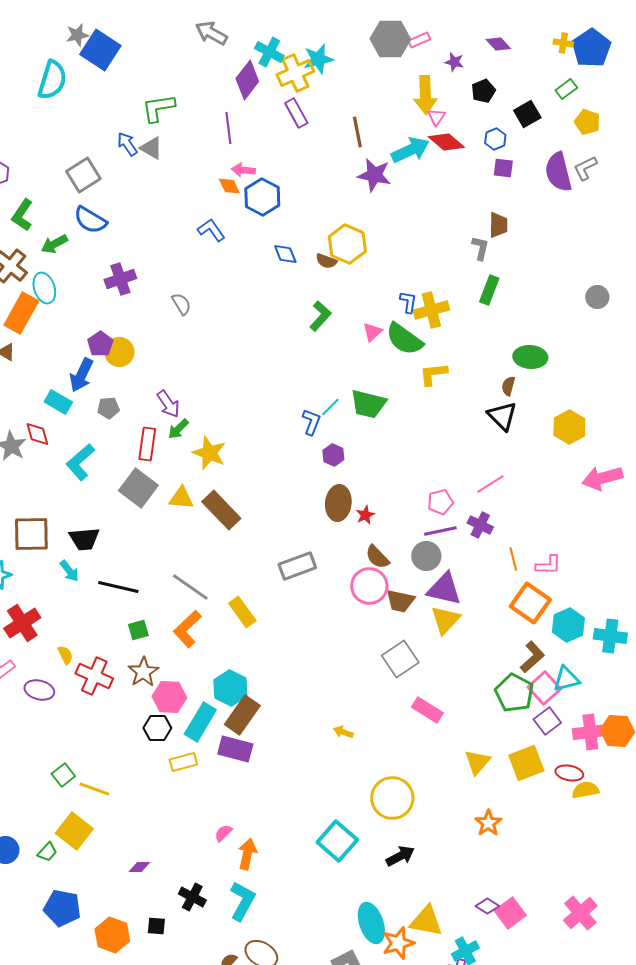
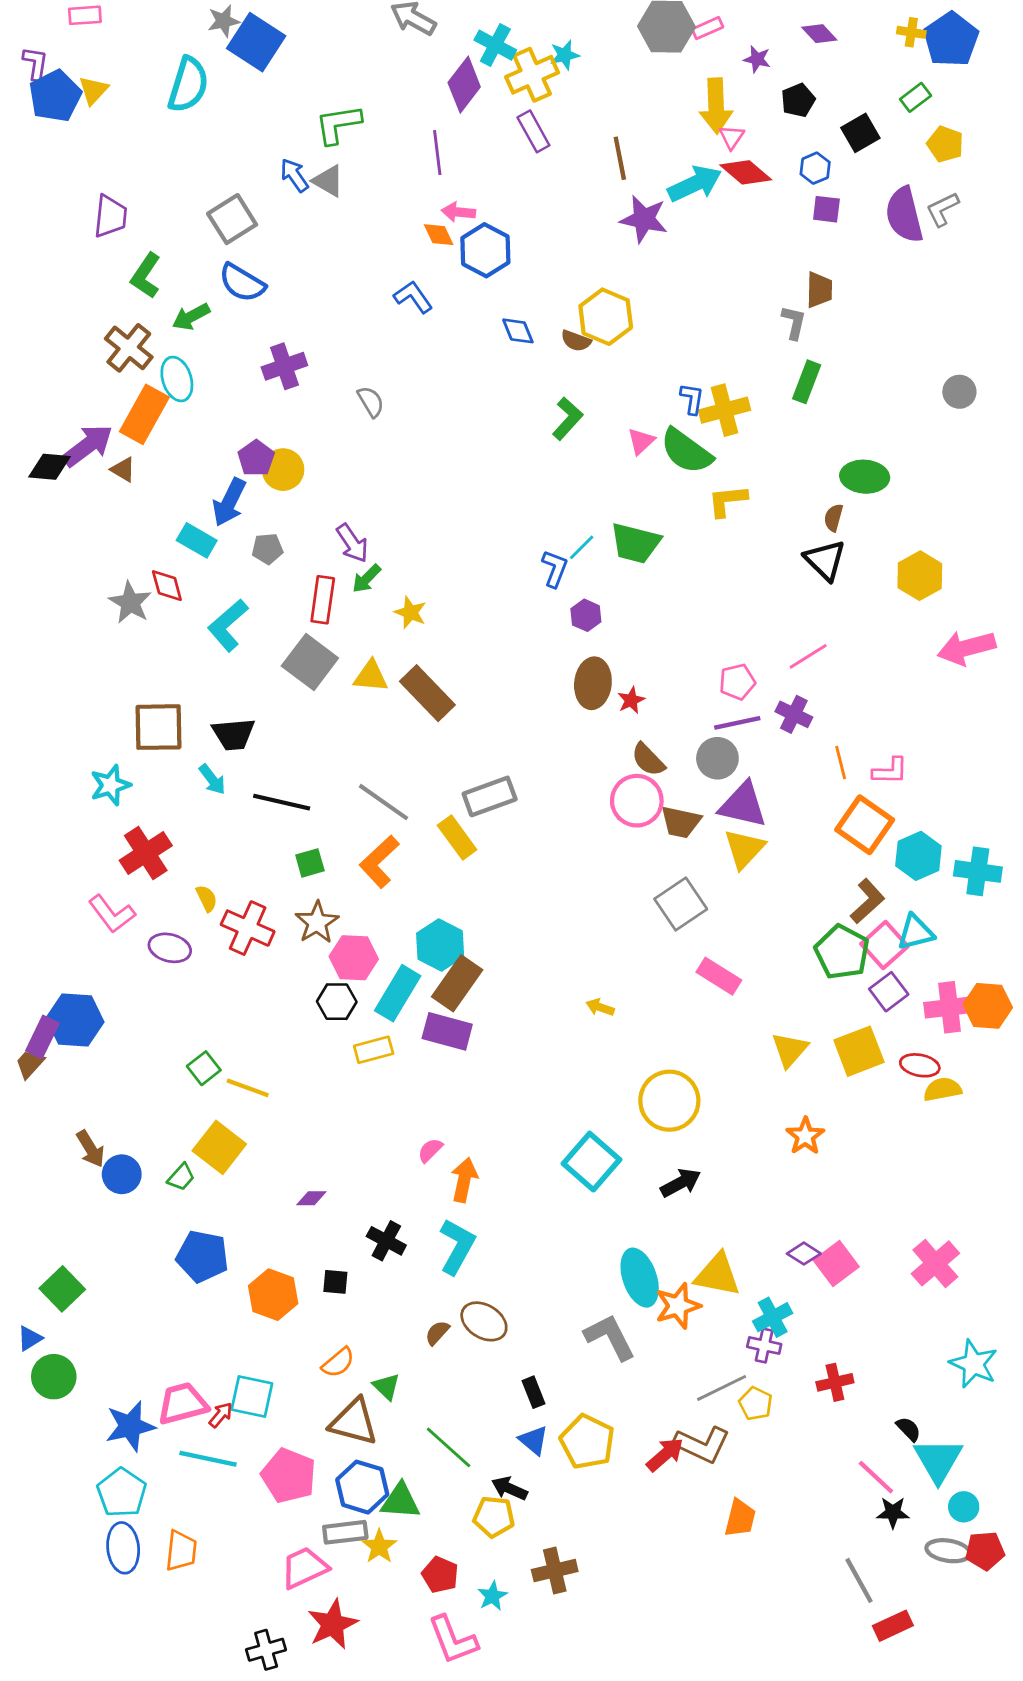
cyan star: (318, 59) -> (565, 55), size x0.7
yellow star: (209, 453) -> (410, 612), size x0.7
gray rectangle: (297, 566) -> (490, 796), moved

